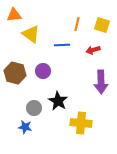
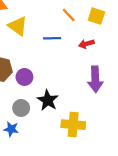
orange line: (77, 24) -> (69, 15), turned -56
purple circle: (43, 71) -> (24, 77), moved

